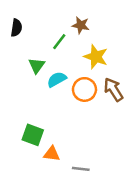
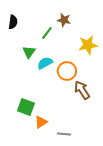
yellow star: (96, 57) -> (88, 45), moved, turned -30
brown arrow: (113, 89) -> (82, 90), moved
orange triangle: (52, 154) -> (41, 122), turned -40

